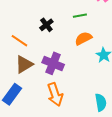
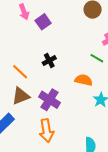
green line: (80, 16) -> (97, 58), moved, turned 32
orange semicircle: (83, 38) -> (84, 80), turned 30

